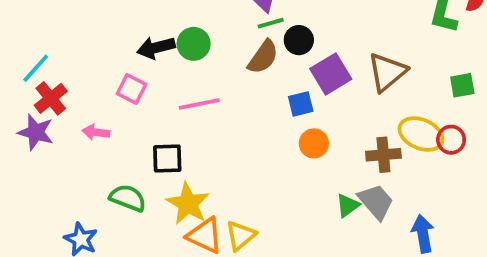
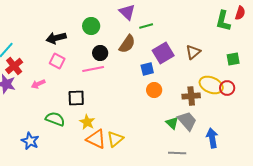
green line: (271, 23) -> (146, 26), moved
black circle: (299, 40) -> (100, 53), moved
green circle: (194, 44) -> (91, 26), moved
black arrow: (156, 48) -> (56, 38), moved
brown triangle: (387, 72) -> (193, 52), size x0.7
pink arrow: (96, 132) -> (38, 84), turned -32
yellow star: (188, 204) -> (87, 122), size x0.7
green triangle: (348, 205) -> (172, 123), turned -40

